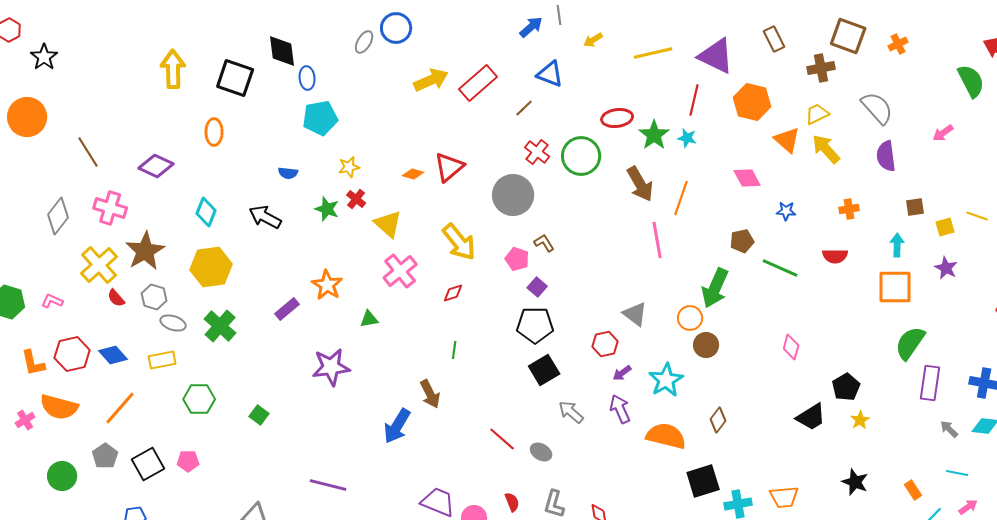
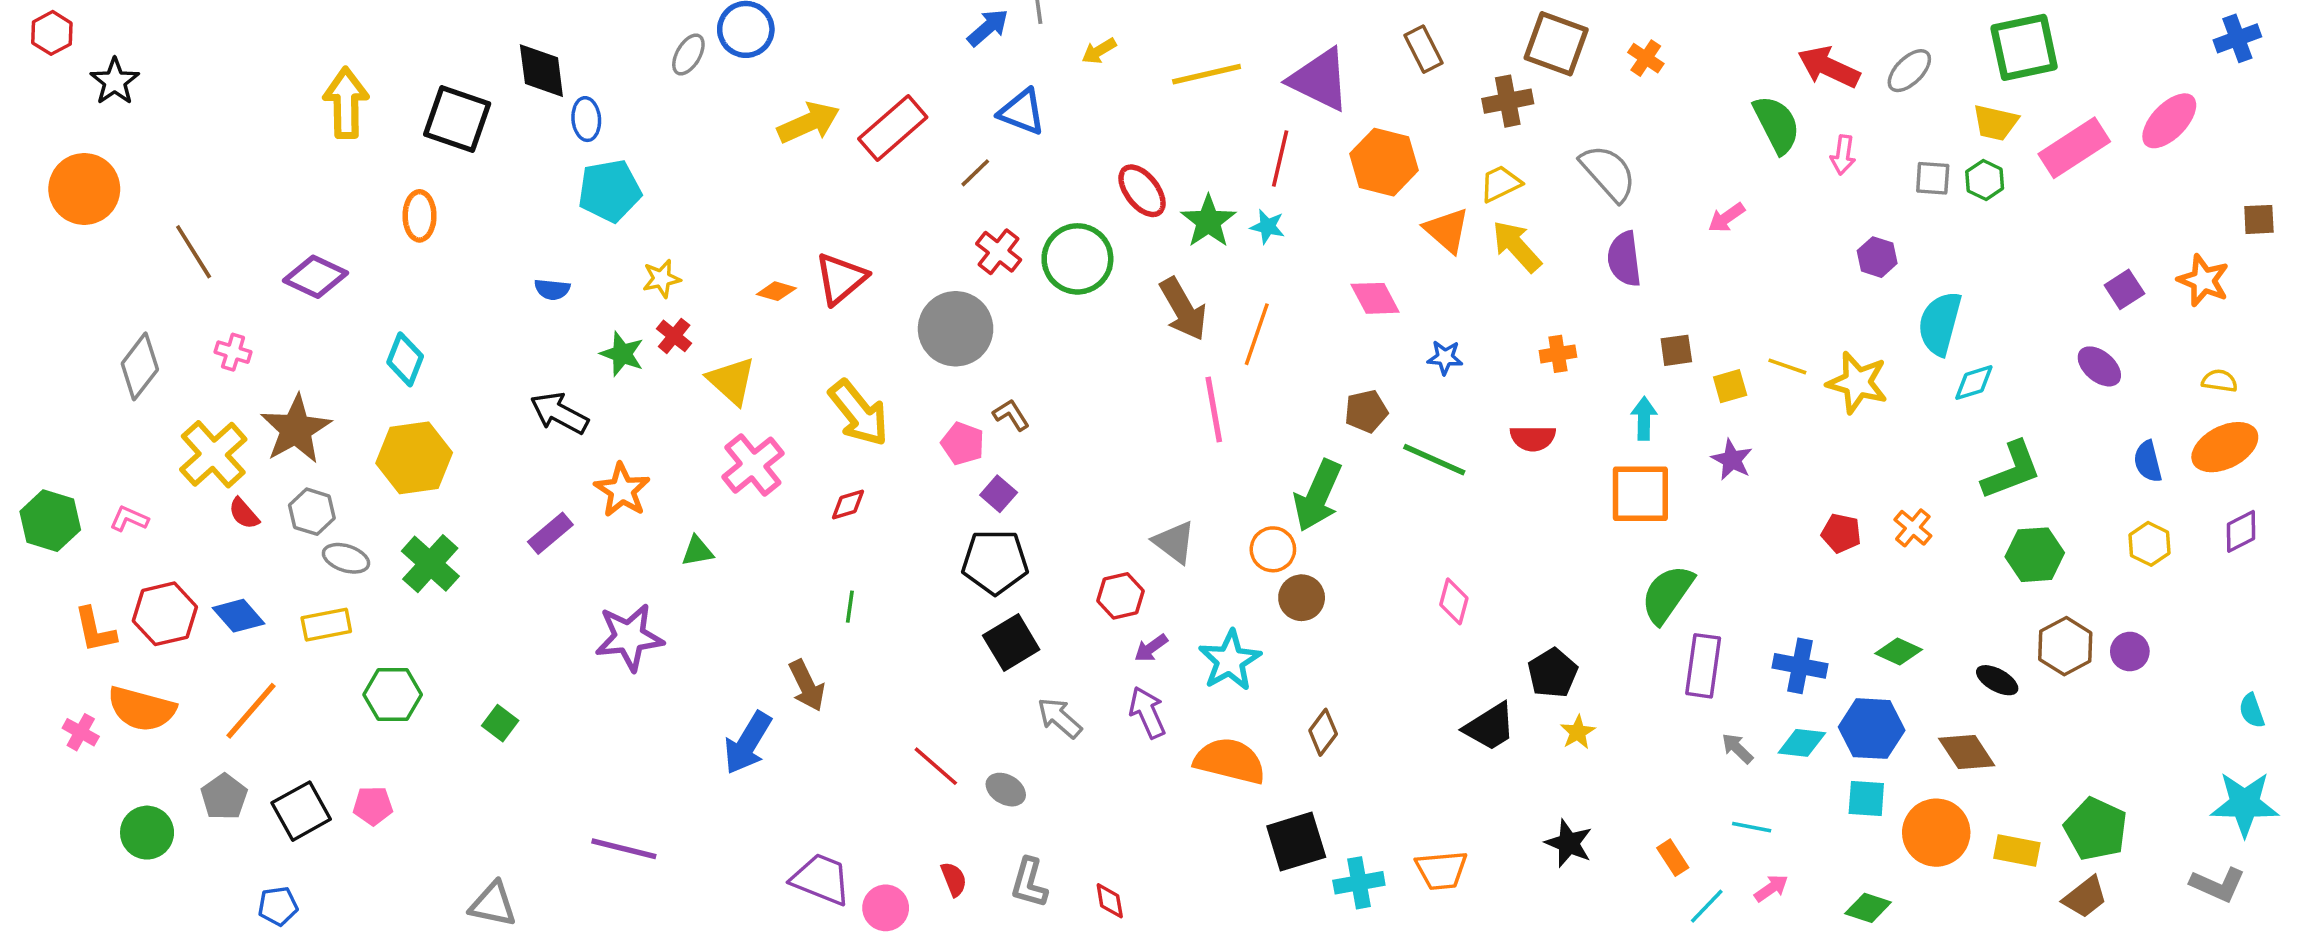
orange cross: (898, 44) -> (1646, 58), turned -30
red ellipse: (617, 118) -> (1142, 191), turned 60
pink cross: (110, 208) -> (233, 352), size x0.6
black arrow: (265, 217) -> (559, 413), moved
pink cross: (25, 420) -> (81, 732), turned -30

